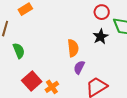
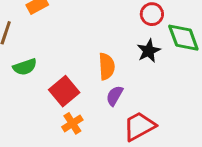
green semicircle: (19, 51) -> (25, 67), turned 91
red square: (32, 81) -> (64, 91), moved

